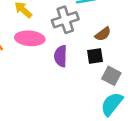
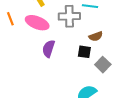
purple semicircle: (61, 56) -> (48, 49), moved
gray square: (111, 76) -> (103, 65), moved

